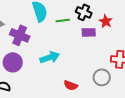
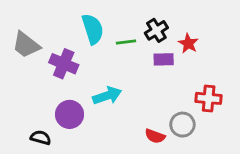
black cross: (84, 12) -> (156, 30), turned 35
purple circle: (13, 62) -> (70, 114), moved
red semicircle: (71, 85) -> (155, 136), moved

